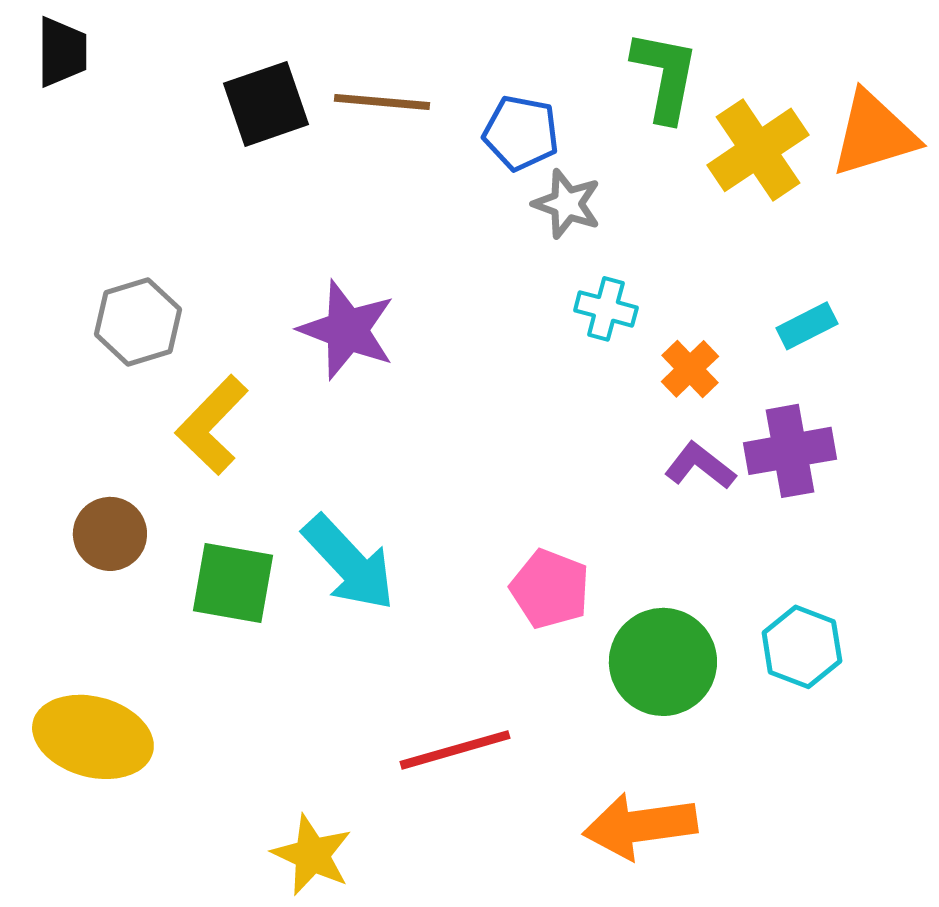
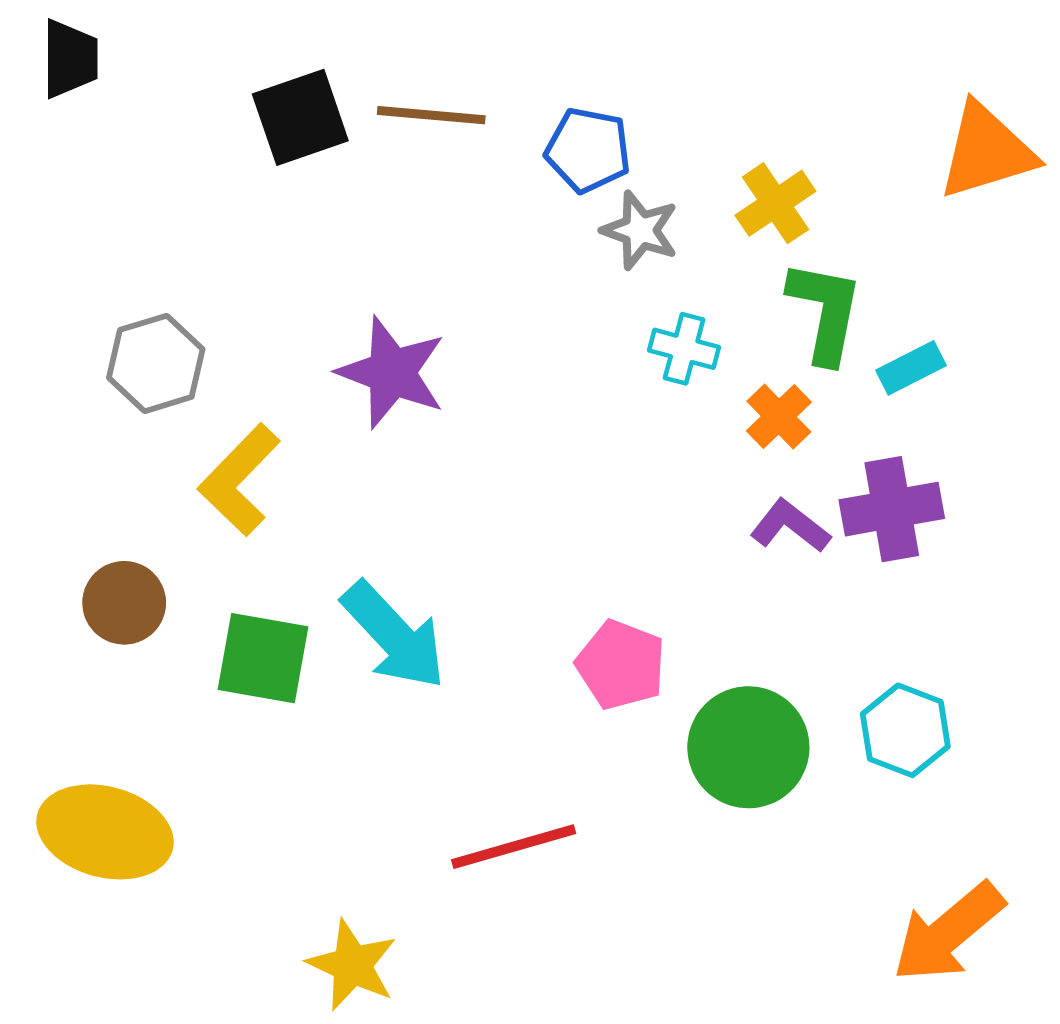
green L-shape: (665, 76) -> (825, 312), moved
yellow cross: (758, 150) -> (775, 203), moved, size x0.7
orange arrow: (640, 826) -> (948, 932), moved, turned -32

